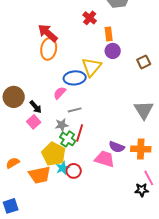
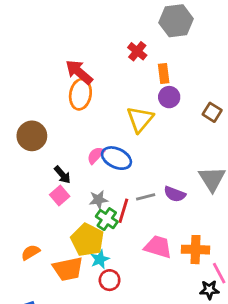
brown square: (144, 62) -> (212, 112), turned -32
blue ellipse: (75, 78) -> (116, 158), moved, turned 30
brown circle: (14, 97) -> (32, 136), moved
gray line: (75, 110) -> (146, 197), moved
purple semicircle: (117, 147) -> (175, 194), moved
orange cross: (141, 149) -> (195, 250), moved
red circle: (74, 171) -> (110, 280), moved

